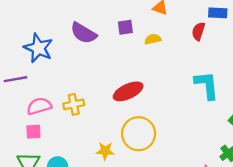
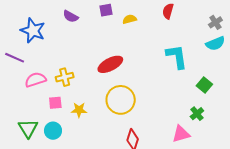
purple semicircle: (83, 33) -> (71, 16), size x0.7
purple line: (16, 79) -> (15, 58), turned 36
pink square: (33, 132) -> (55, 103), moved
yellow star: (105, 151) -> (79, 110), moved

